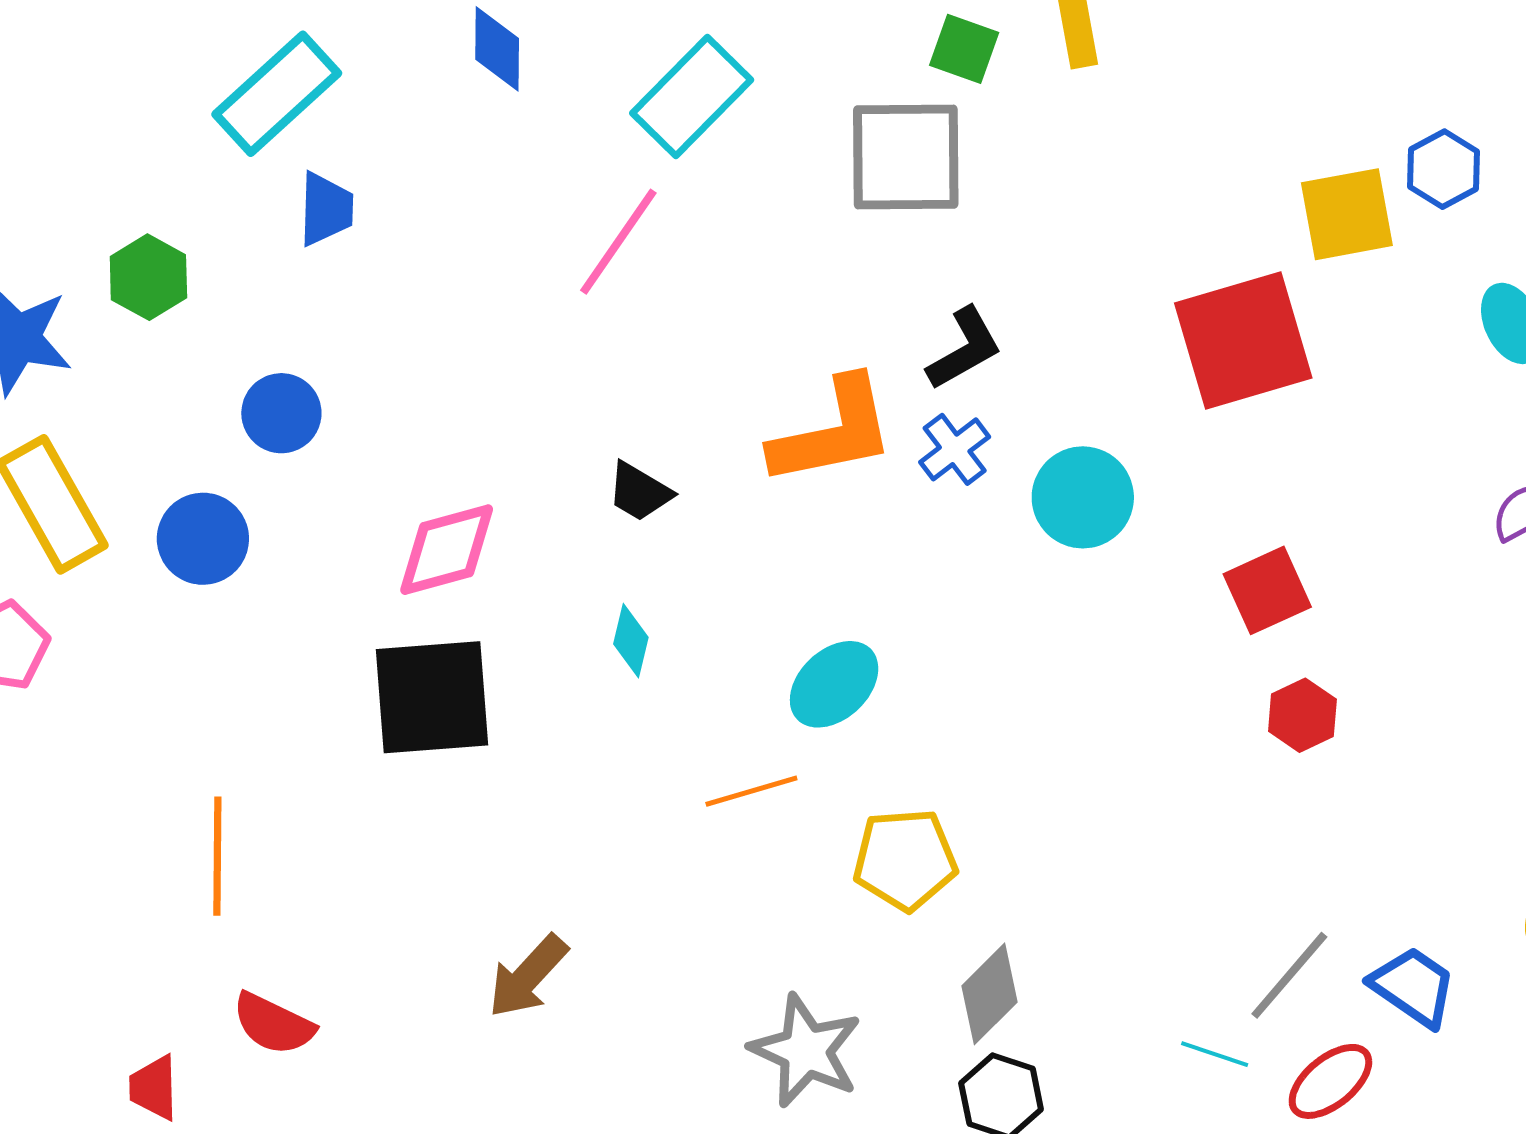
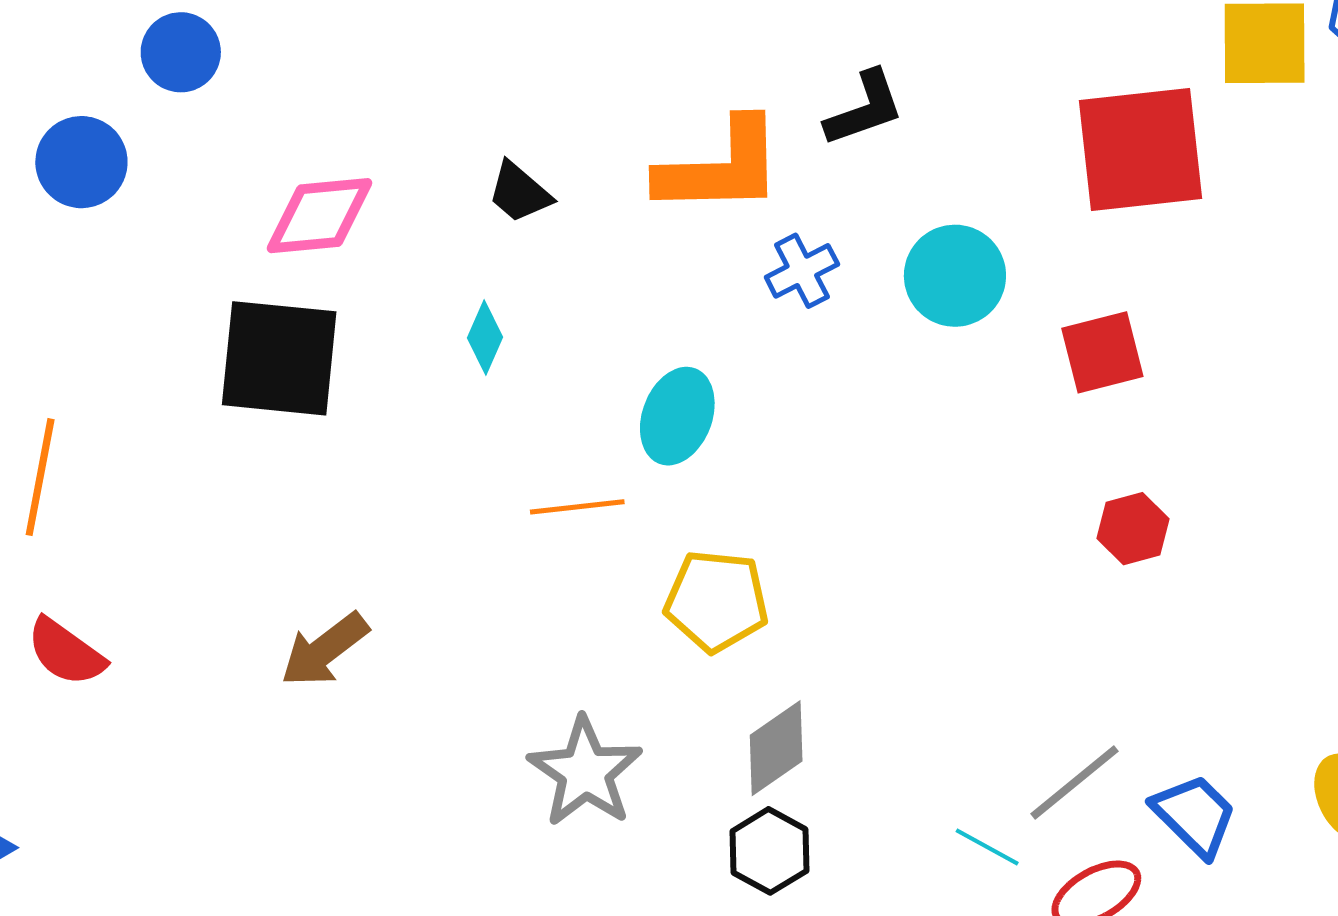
blue cross: (955, 449) -> (802, 271), moved
red square: (1267, 590) -> (1102, 352), moved
cyan ellipse: (834, 684) -> (677, 416), turned -36

